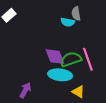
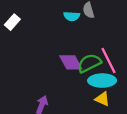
cyan semicircle: (68, 22) -> (72, 16), moved
cyan ellipse: (60, 75) -> (102, 81), moved

